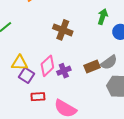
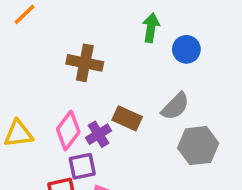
brown rectangle: (92, 66) -> (127, 118), moved, turned 56
purple square: (26, 75) -> (82, 166), moved, turned -35

